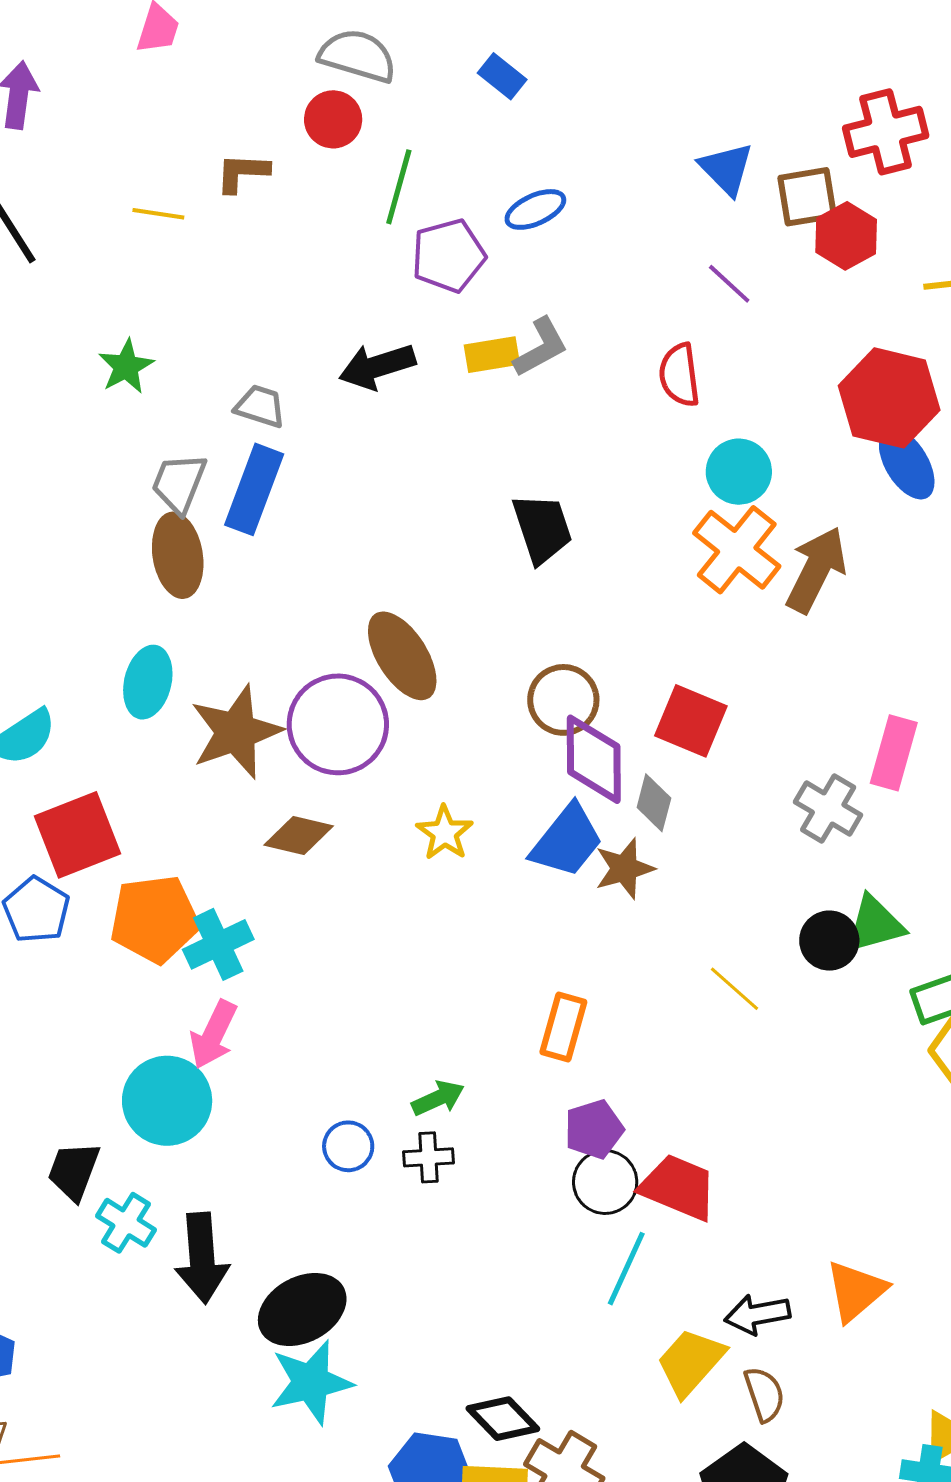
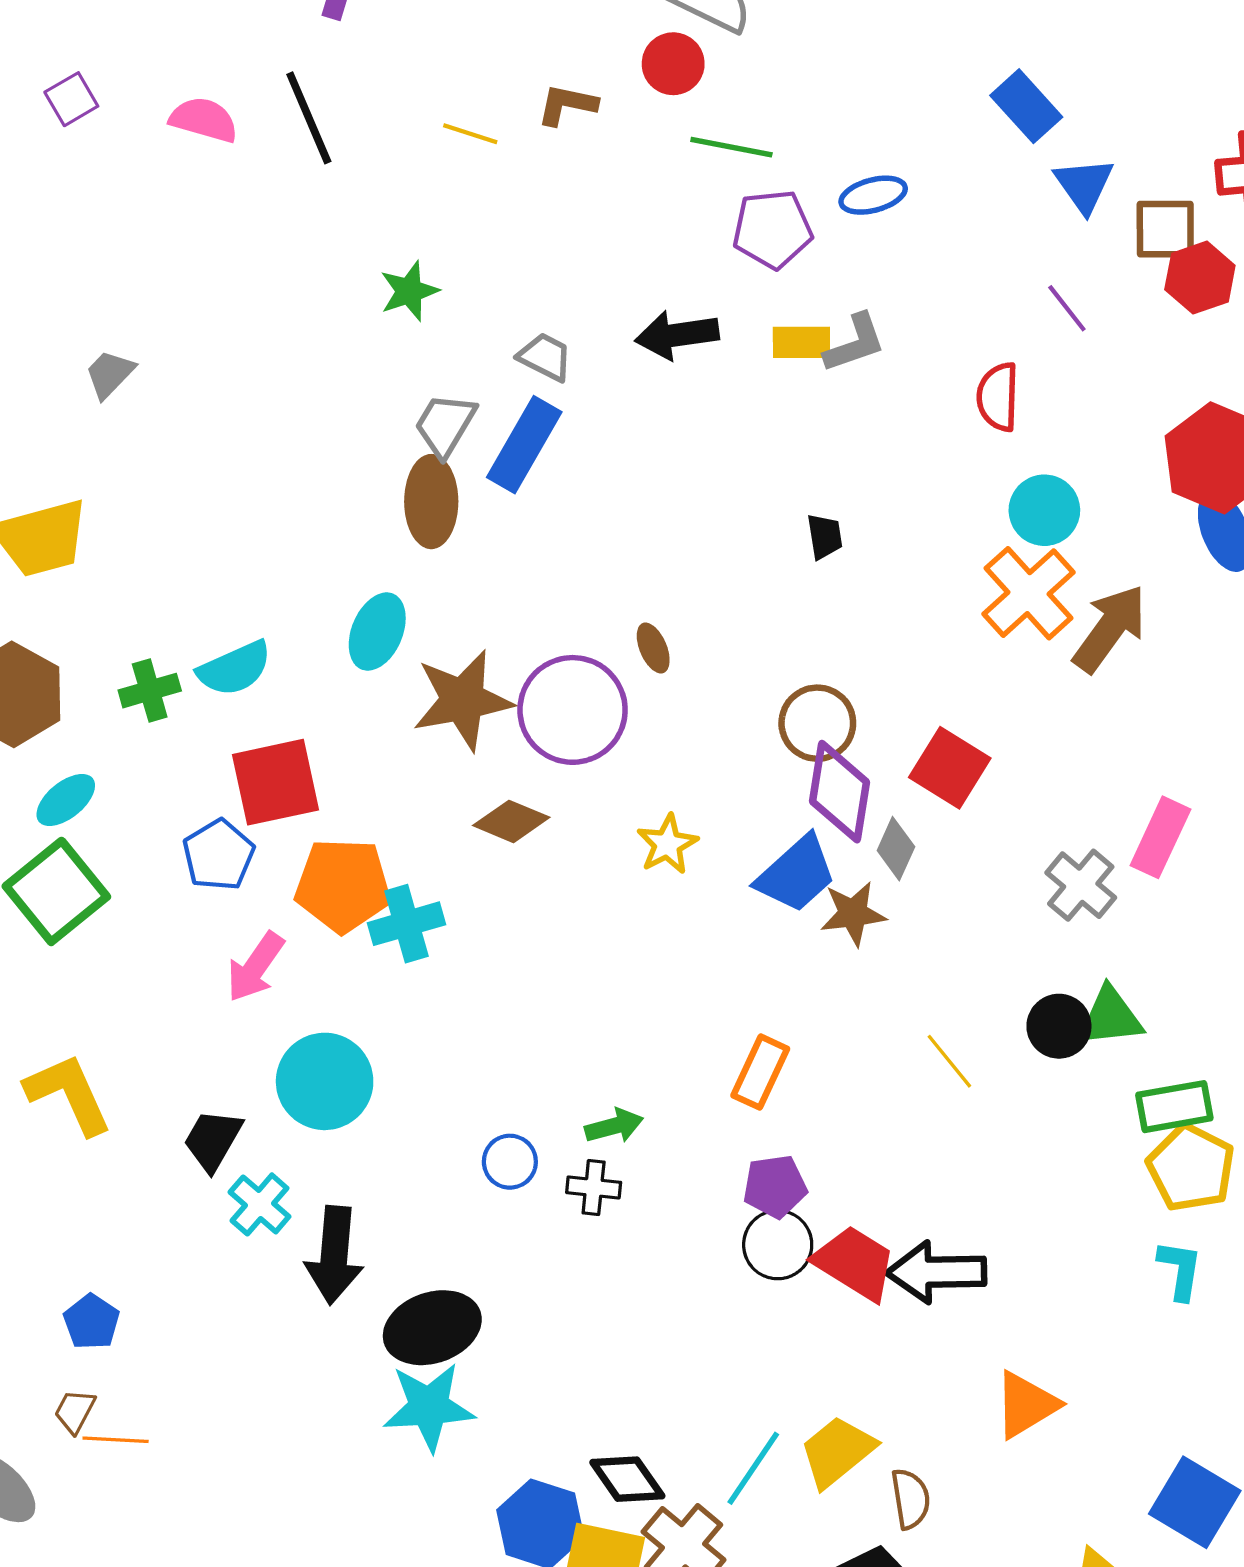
blue rectangle: (502, 76) -> (1026, 106), moved, size x1.4
green line: (399, 187) -> (731, 147), turned 76
black trapezoid: (542, 528) -> (825, 536), size x0.6
brown ellipse: (402, 656) -> (653, 648), size x0.5
pink arrow: (213, 1035) -> (255, 967), moved
cyan line: (626, 1269) -> (753, 1468), moved
black arrow: (757, 1314) -> (936, 1272), moved, size x1.4

